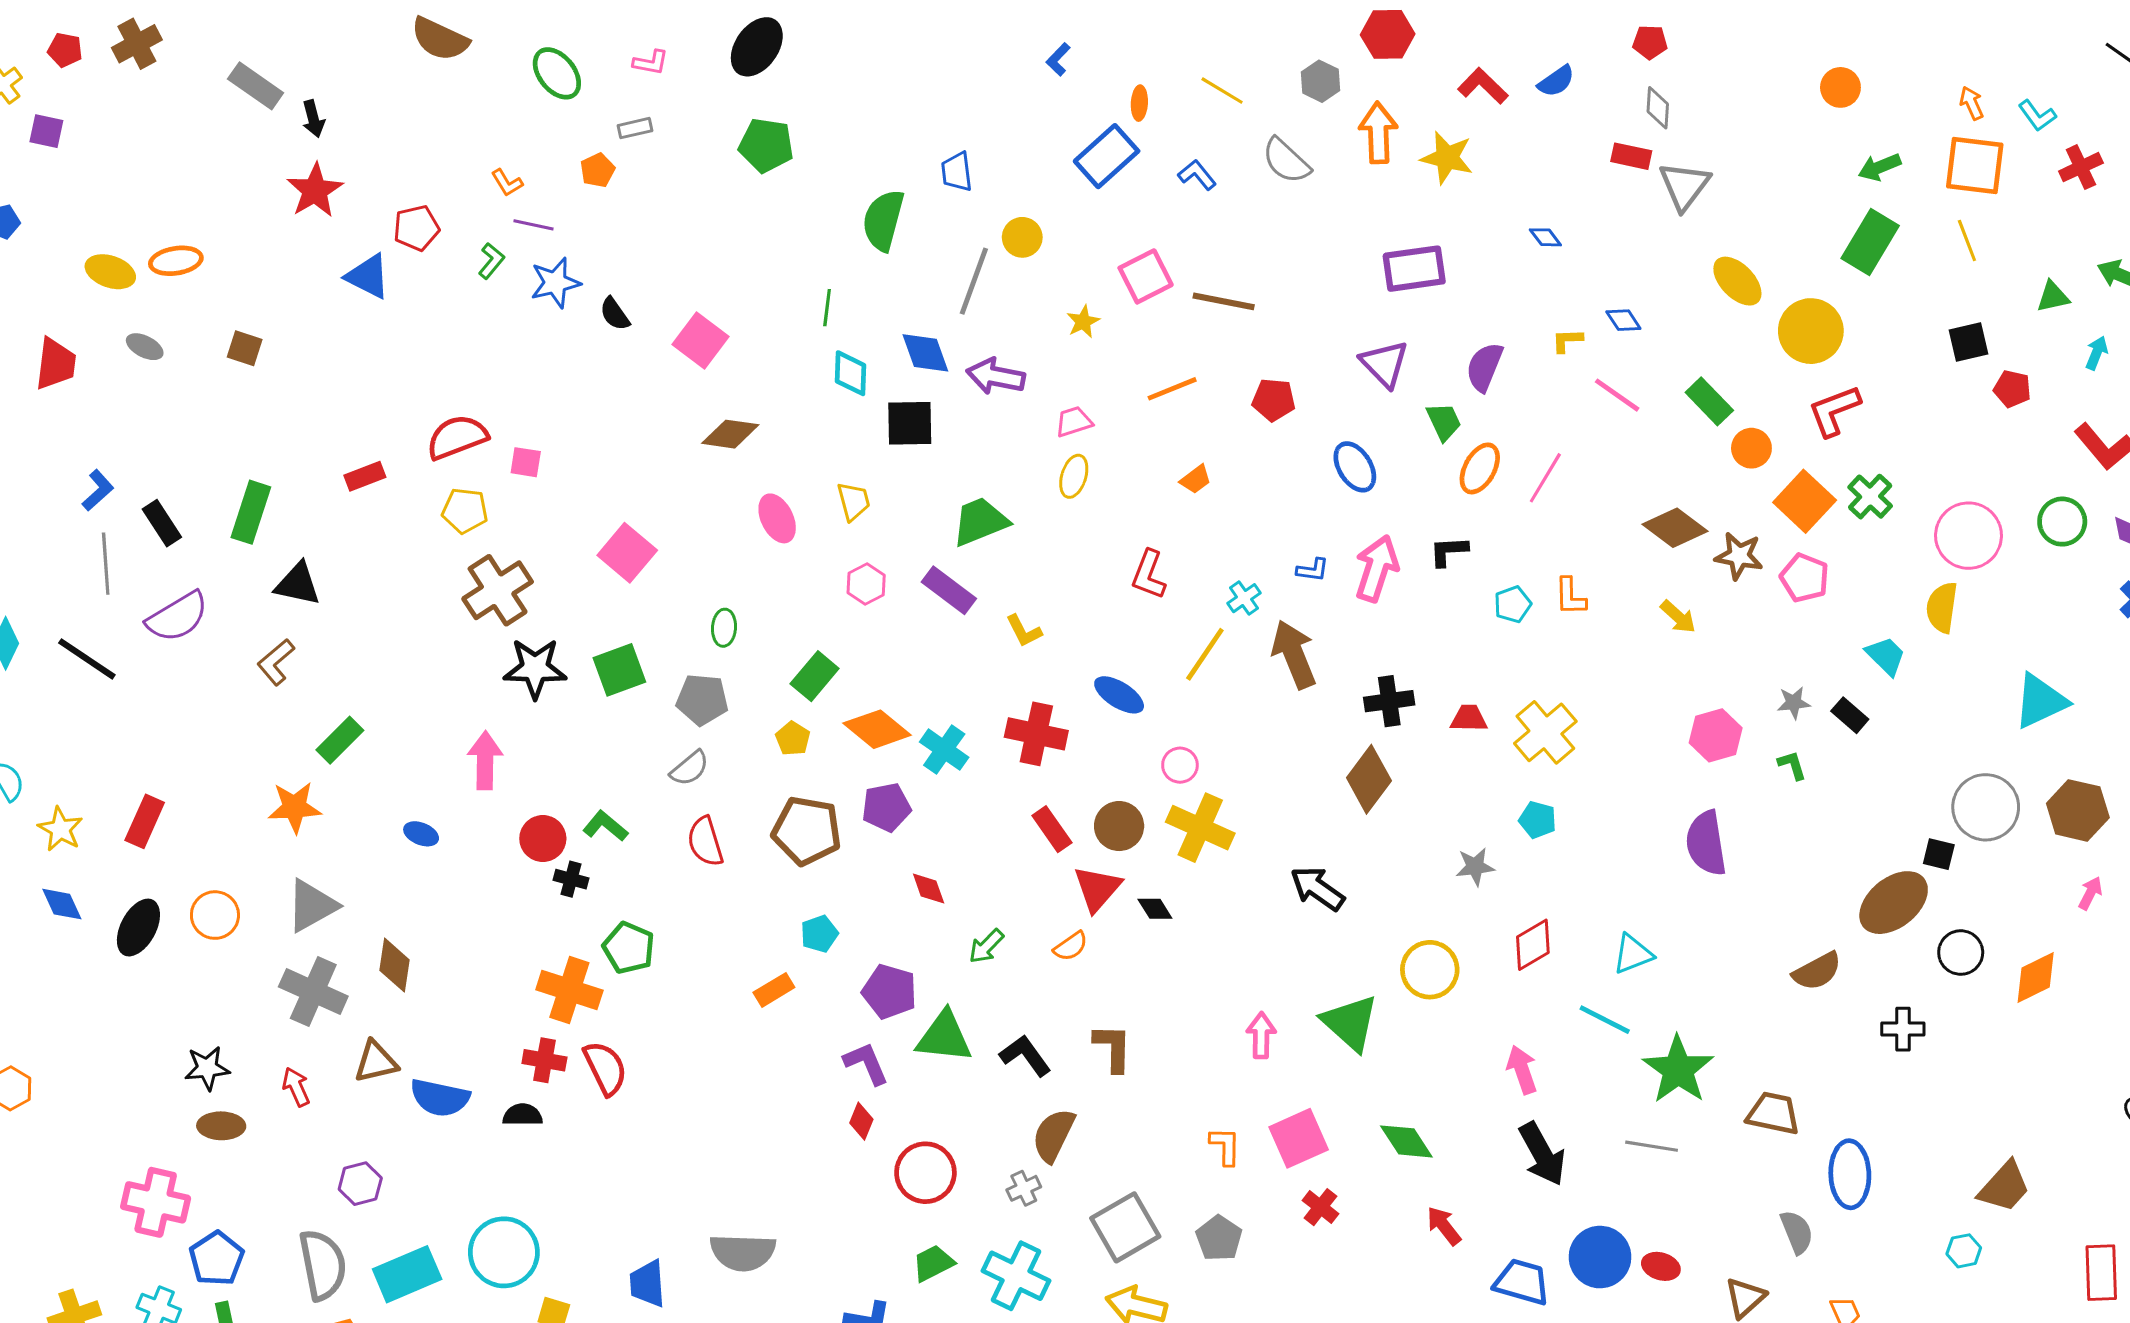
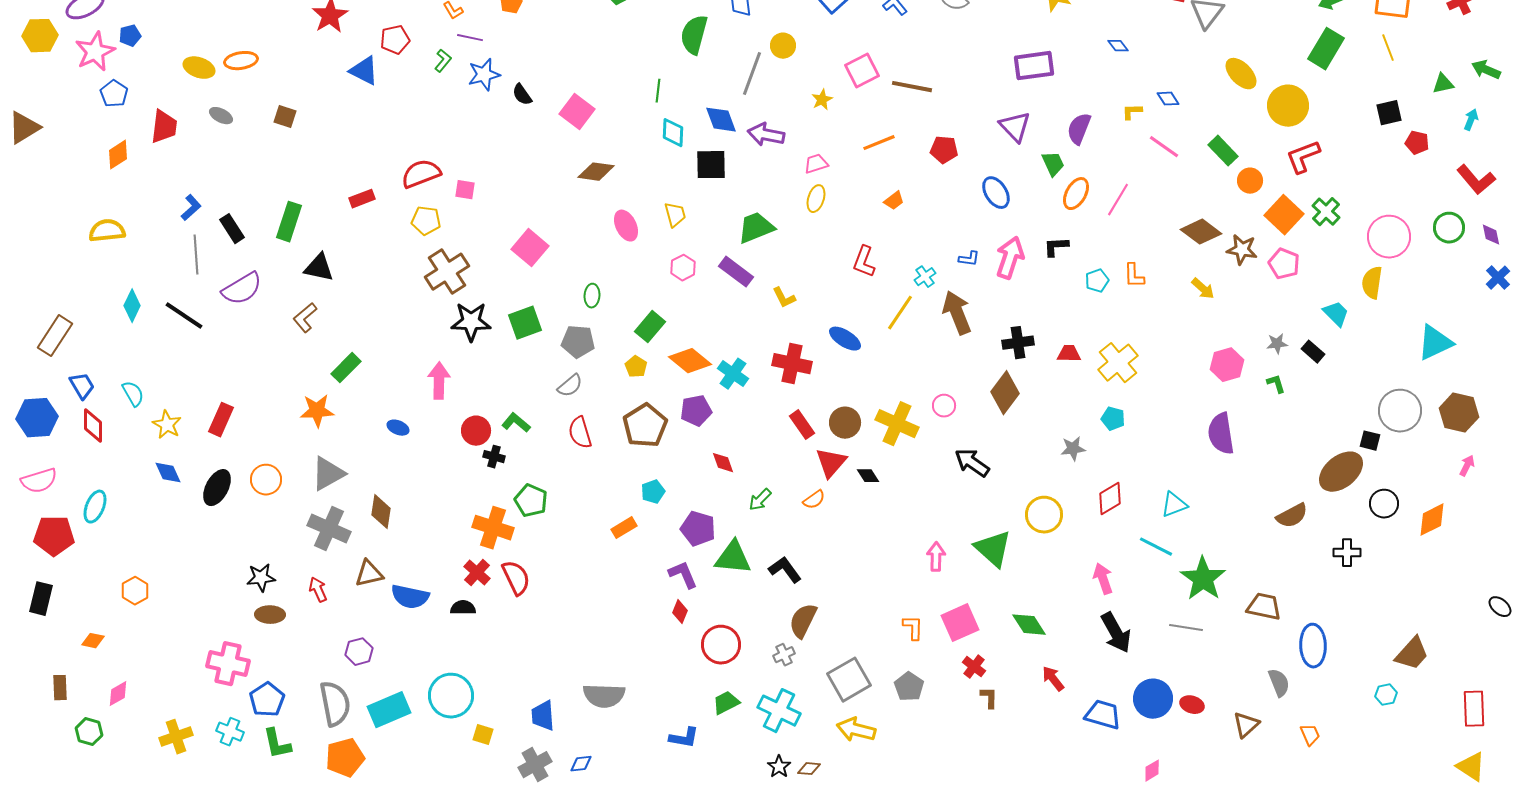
pink circle: (1180, 765) -> (944, 406), moved
brown pentagon: (807, 831) -> (645, 426), turned 30
brown L-shape: (1113, 1048) -> (989, 698), moved, size x0.7
red cross: (544, 1060) -> (477, 573), turned 32

